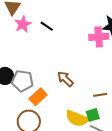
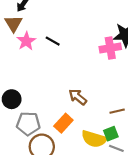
gray pentagon: (22, 81) -> (28, 124), moved
orange rectangle: (38, 97) -> (63, 123), moved

